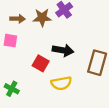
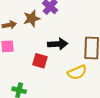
yellow semicircle: (61, 83) -> (77, 72), moved

